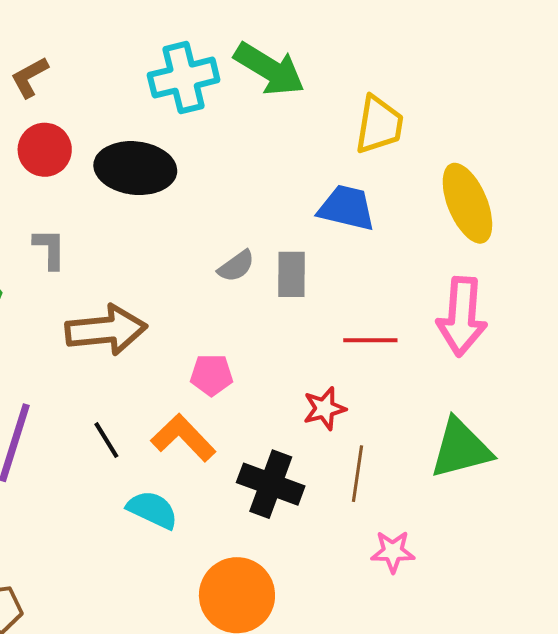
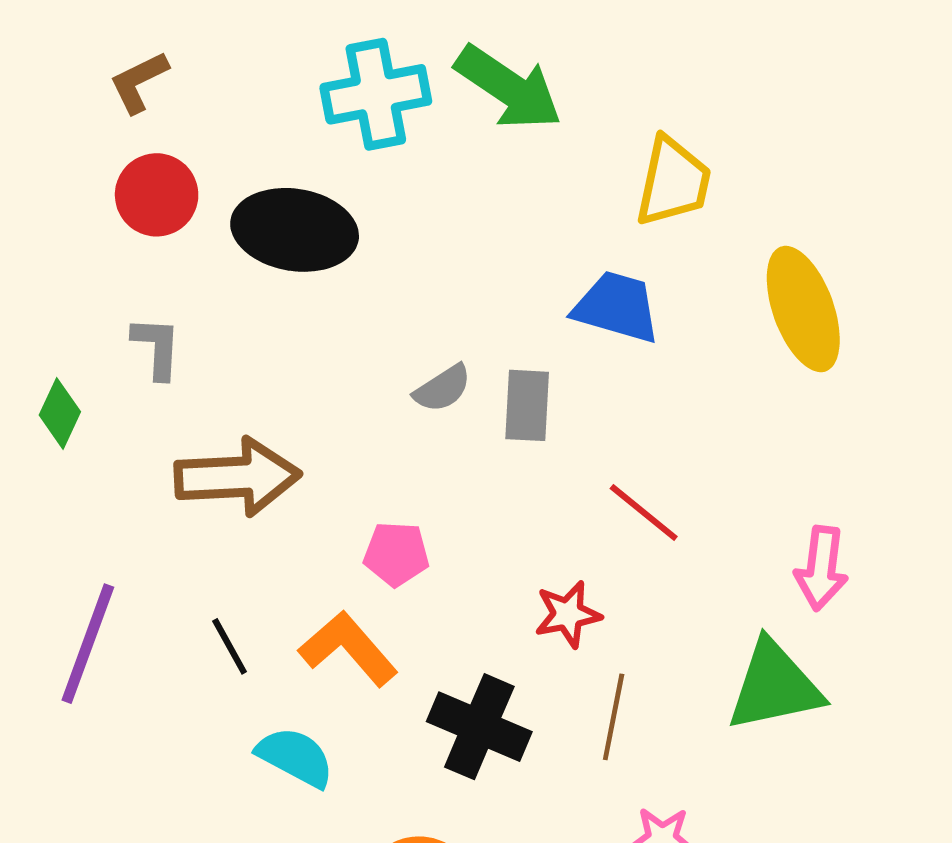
pink arrow: (462, 316) -> (821, 568), moved, size x0.7
red line: (370, 340) -> (644, 512), turned 36

